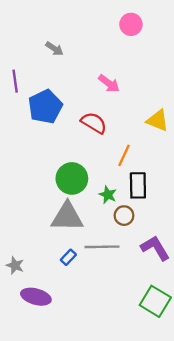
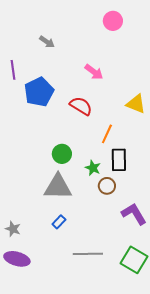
green circle: (72, 178) -> (62, 154), size x0.7
gray line: (102, 247) -> (88, 254), moved
purple ellipse: (36, 297) -> (17, 259), moved

